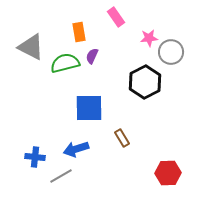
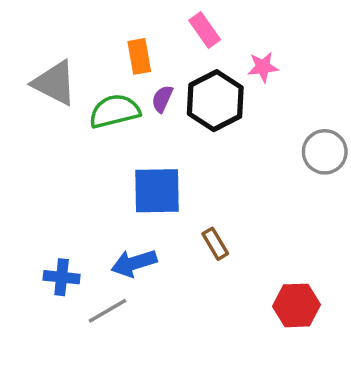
gray circle: (171, 52) -> (325, 152), moved
black hexagon: (145, 82) -> (215, 101), moved

